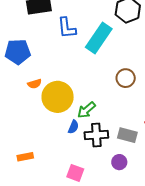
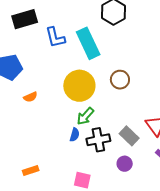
cyan rectangle: (99, 38) -> (88, 43), turned -52
yellow circle: (58, 97) -> (79, 86), moved
gray rectangle: (127, 135) -> (129, 136), turned 36

